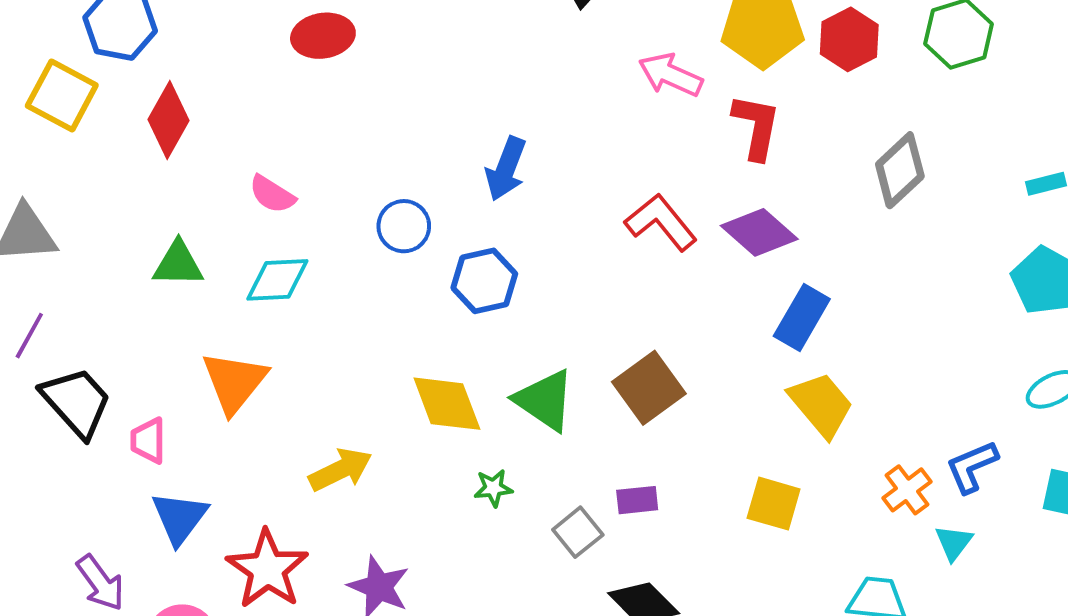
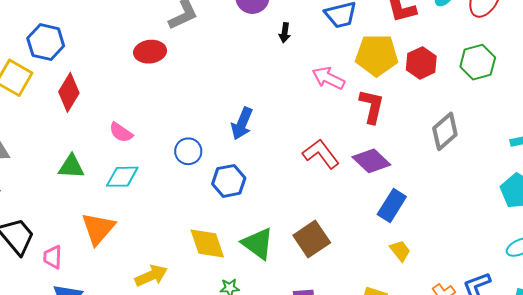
yellow trapezoid: (821, 405) -> (400, 251), size x0.6

